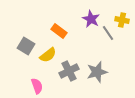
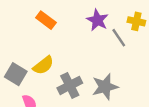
orange rectangle: (59, 31) -> (46, 20), moved
gray square: (26, 46) -> (16, 74), moved

